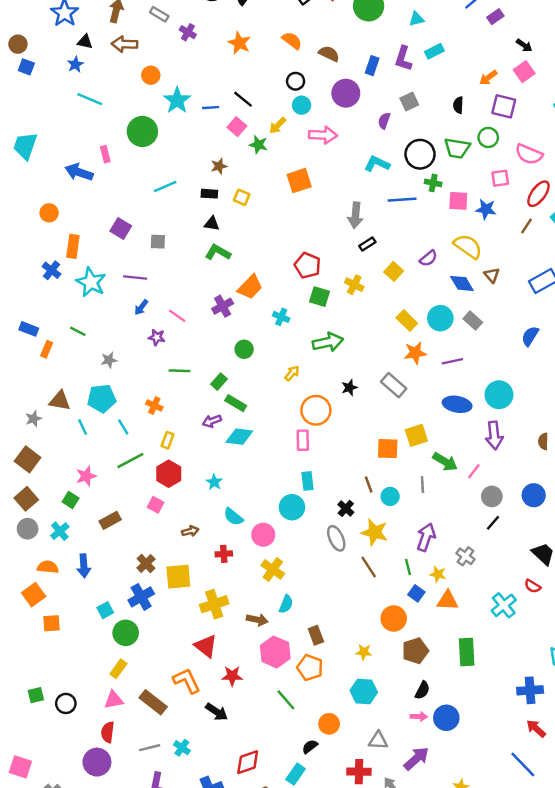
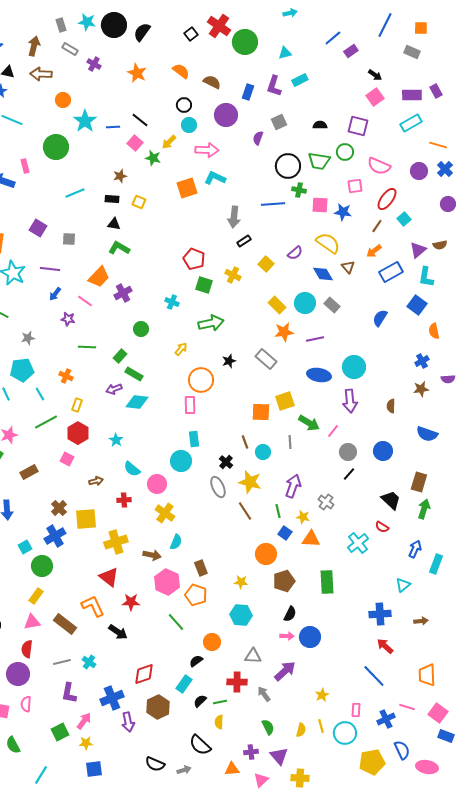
orange arrow: (488, 78) -> (374, 251), moved
black semicircle: (458, 105) -> (320, 125), turned 88
cyan L-shape: (377, 164) -> (215, 178), moved
orange trapezoid: (250, 287) -> (99, 277), moved

